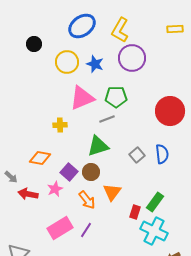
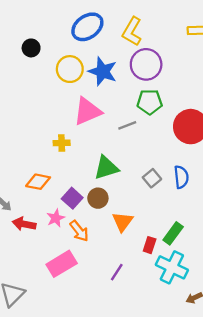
blue star: (95, 64) -> (103, 71), size x1.4
green pentagon: (116, 97) -> (150, 102), moved
gray line: (107, 119) -> (127, 125), moved
orange arrow: (87, 200) -> (79, 231), moved
purple line: (86, 230) -> (117, 272), moved

